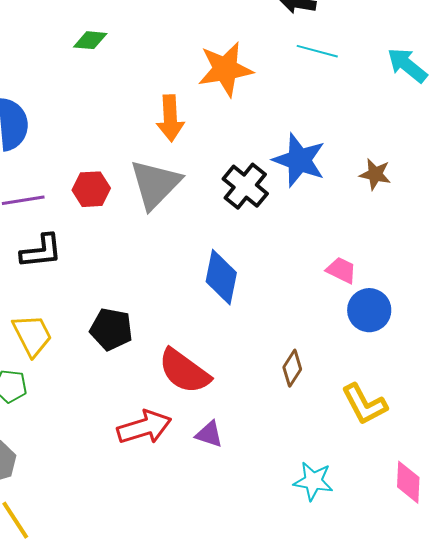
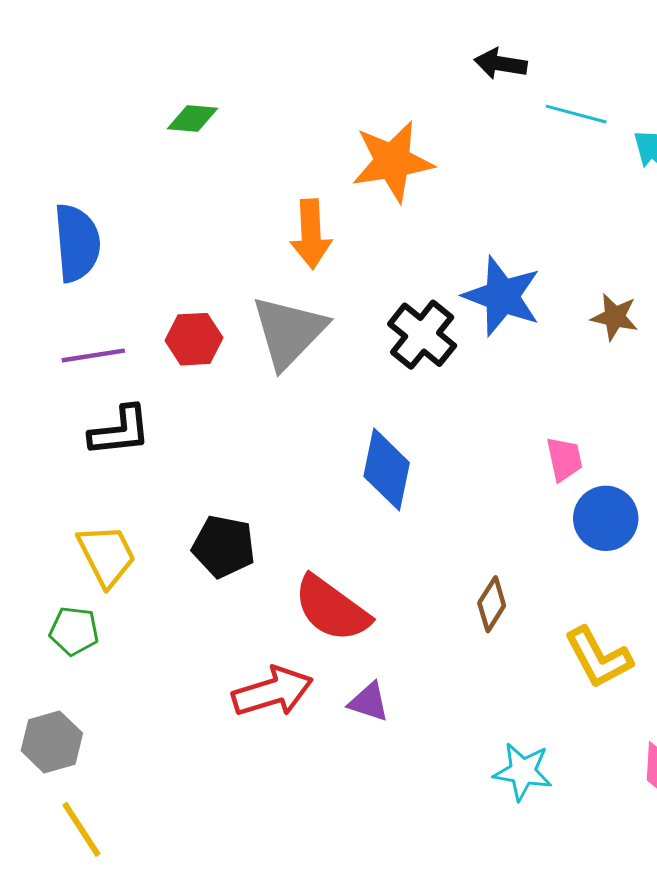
cyan line: (317, 51) -> (576, 114), moved
pink trapezoid: (341, 270) -> (564, 459), turned 52

